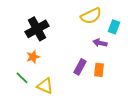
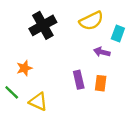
black cross: (37, 29) -> (43, 25), moved
purple rectangle: (80, 67) -> (79, 80), turned -42

